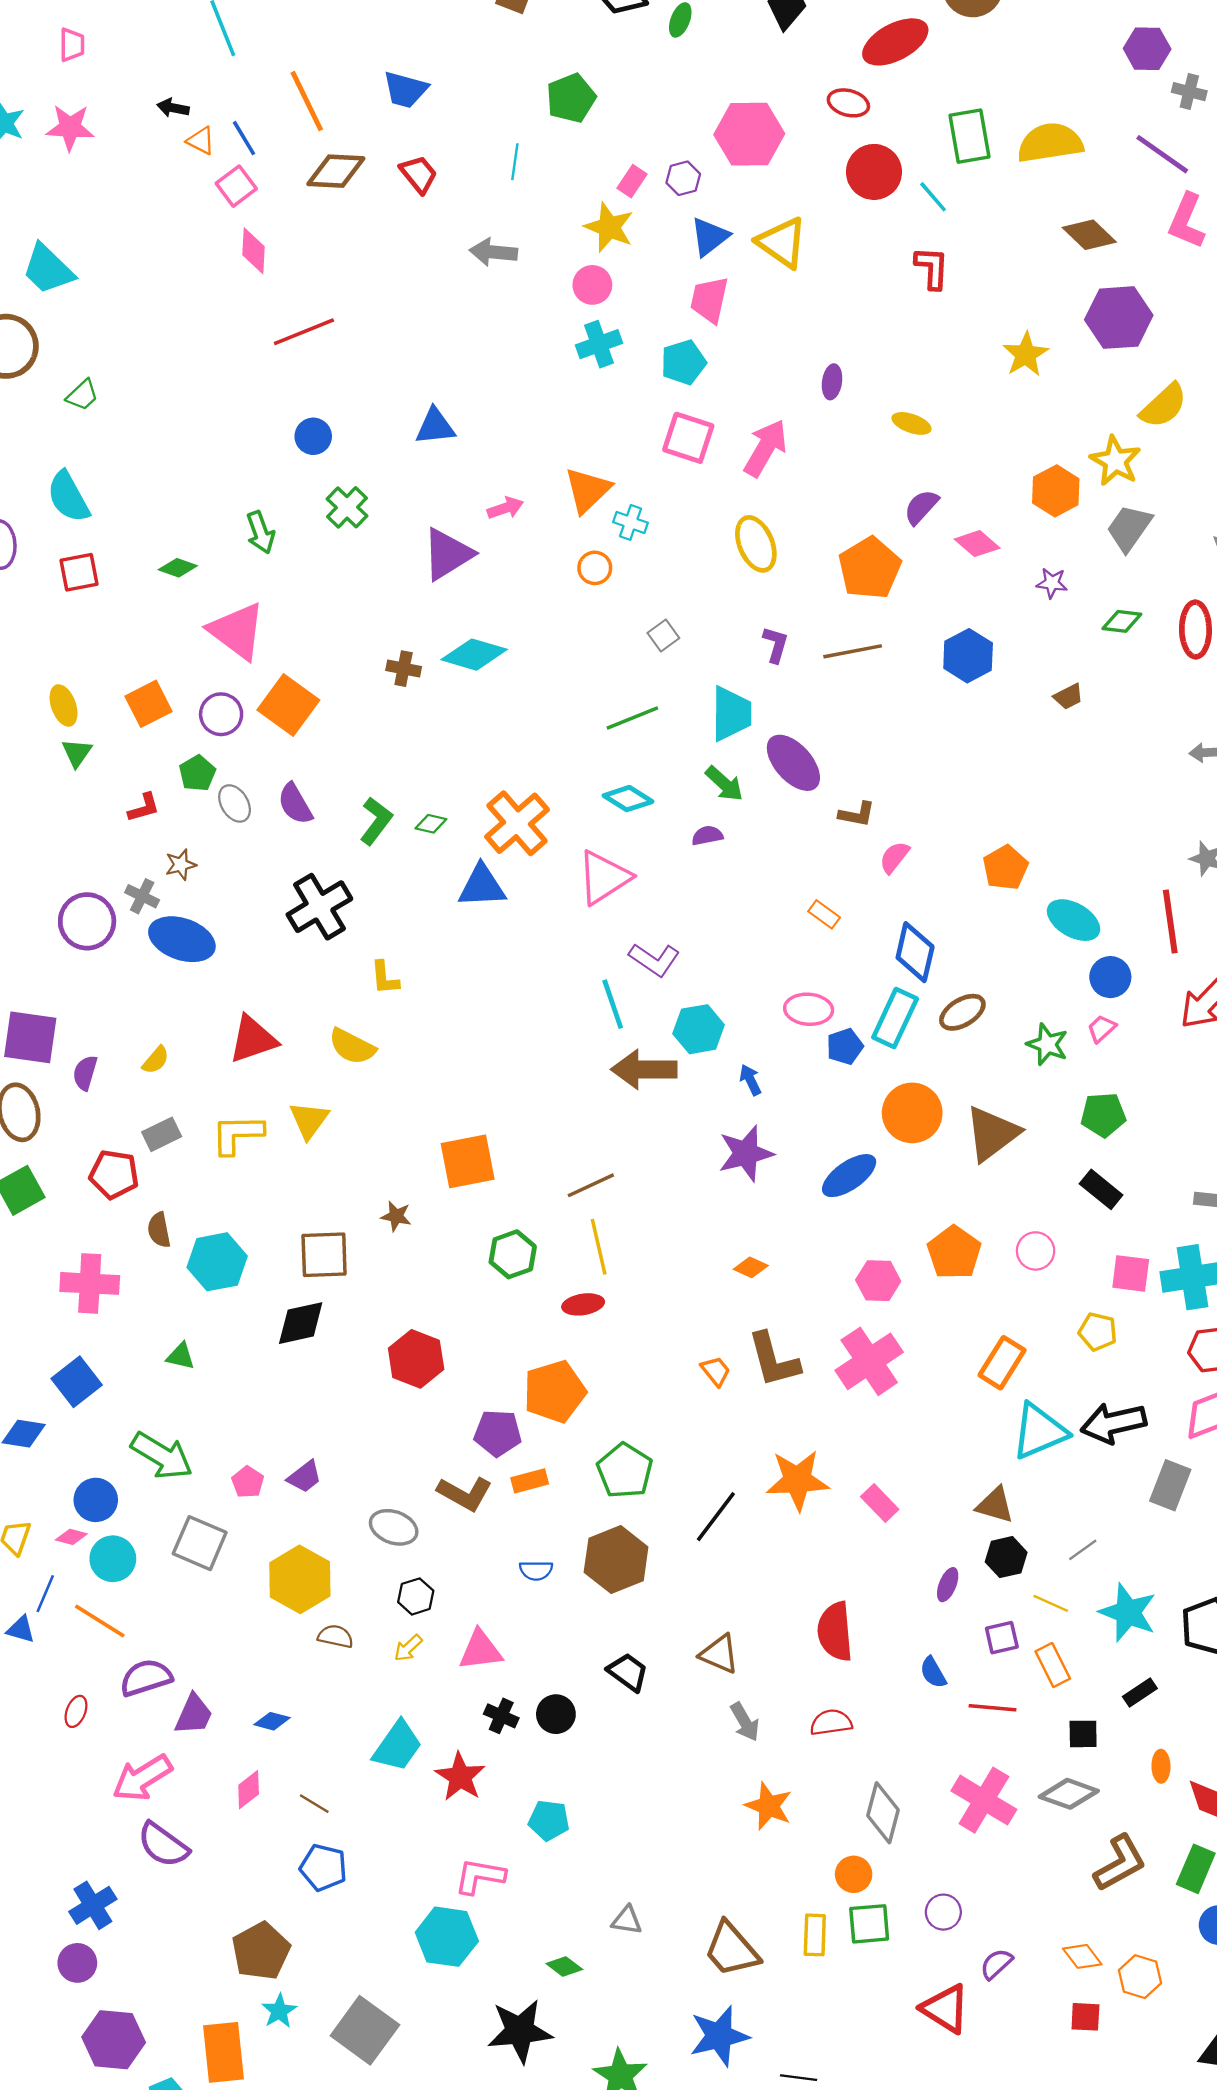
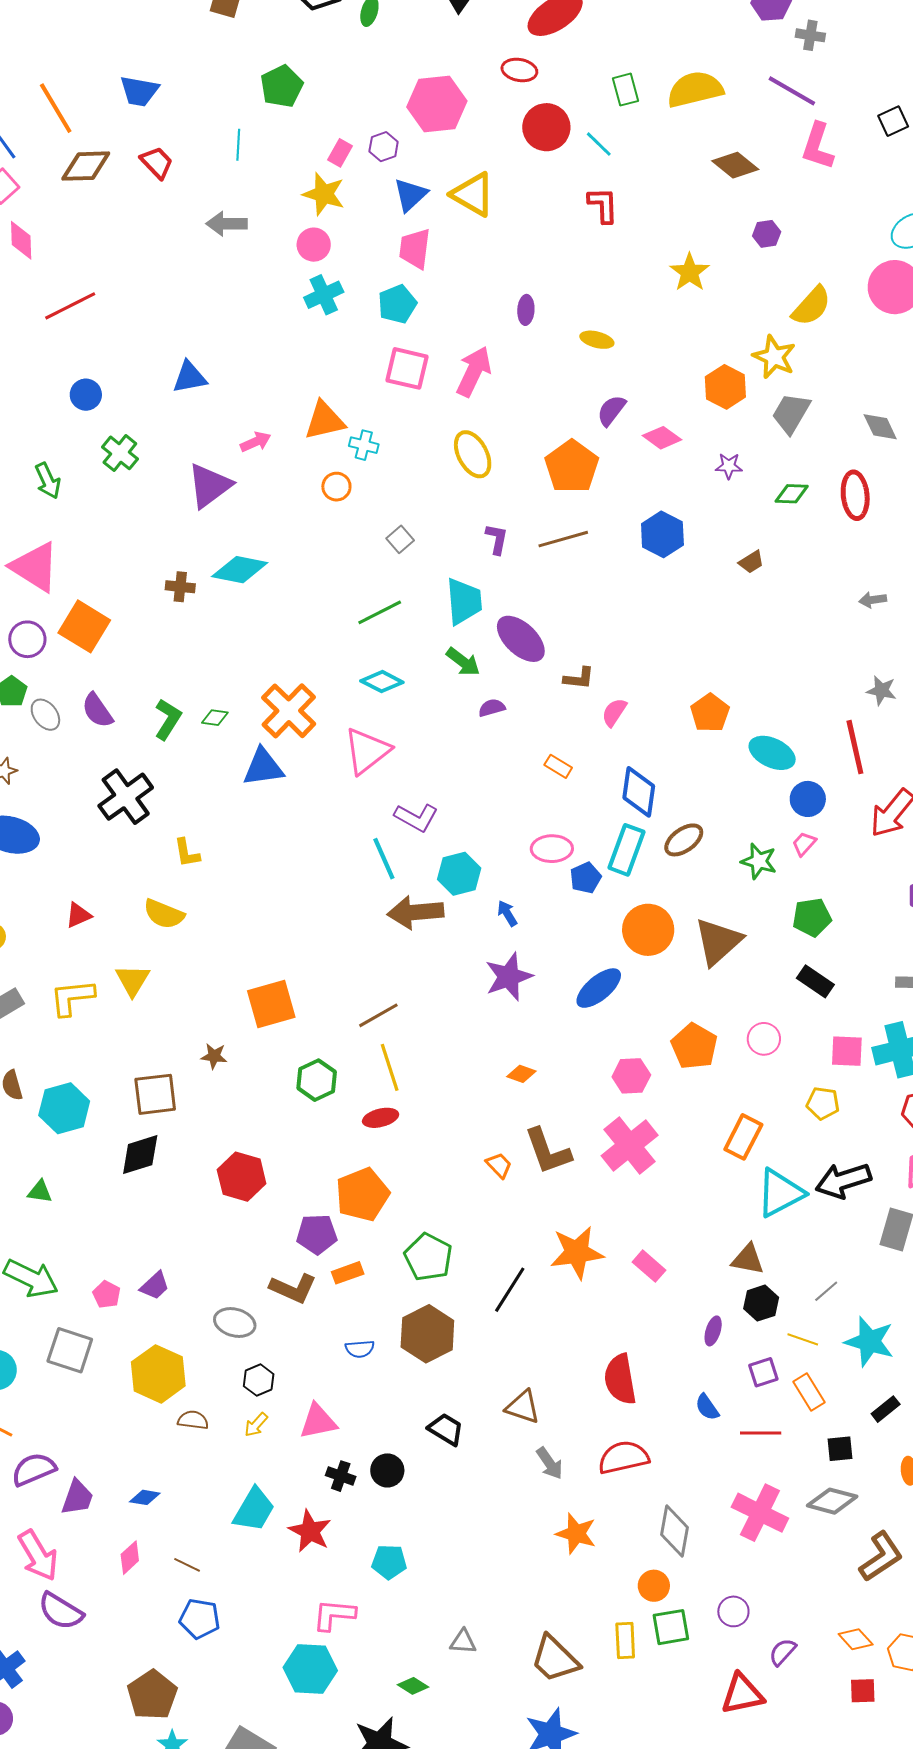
green rectangle: (969, 136) -> (625, 90), size x0.7
purple hexagon: (1119, 318) -> (767, 234), size x0.5
orange triangle: (588, 490) -> (325, 421), turned 36
purple semicircle: (707, 836) -> (492, 708), moved
red triangle: (253, 1039) -> (78, 915), size x0.6
red semicircle: (831, 1722) -> (623, 1457), size x1.4
pink arrow: (142, 1778) -> (38, 1555), turned -84
red triangle: (945, 2009) -> (742, 1694), turned -39

